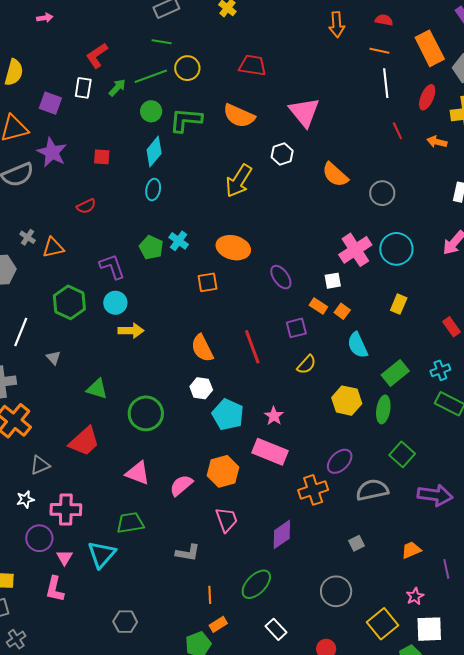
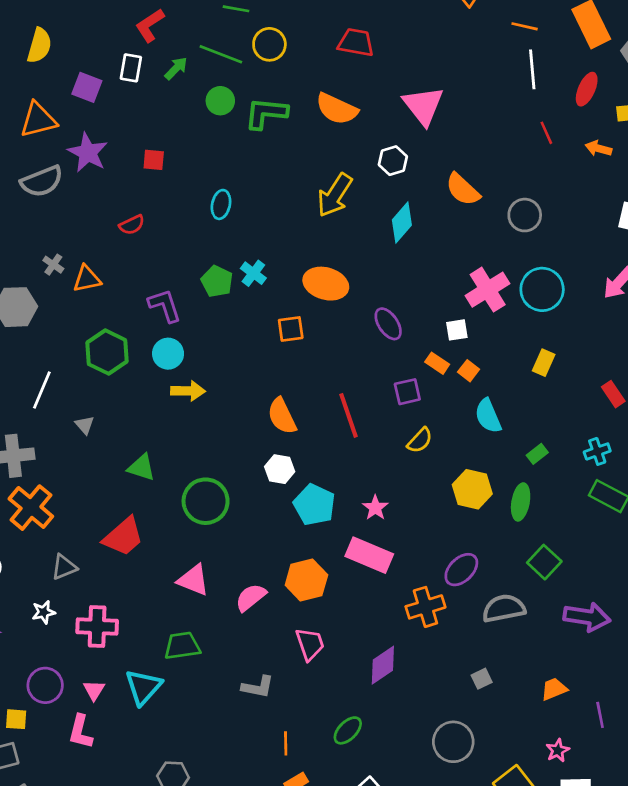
green line: (151, 76) -> (221, 54), turned 40
cyan diamond: (154, 152) -> (402, 222), moved
green rectangle: (395, 373) -> (537, 454), size x0.6
purple circle: (39, 538) -> (45, 685), moved
green ellipse: (256, 584) -> (348, 730), size x0.7

